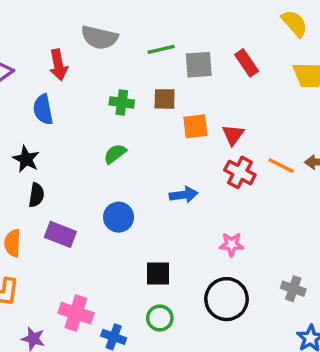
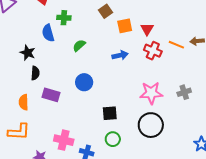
brown square: (165, 99) -> (105, 11), turned -32
green cross: (122, 102) -> (64, 18), moved
blue semicircle: (43, 109) -> (48, 33), moved
blue arrow: (184, 195) -> (120, 55), moved
pink star: (232, 244) -> (151, 93), size x1.6
gray cross: (293, 289) -> (184, 92), moved, turned -32

